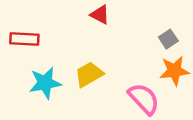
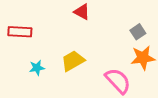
cyan star: (45, 83) -> (37, 68), size x0.6

